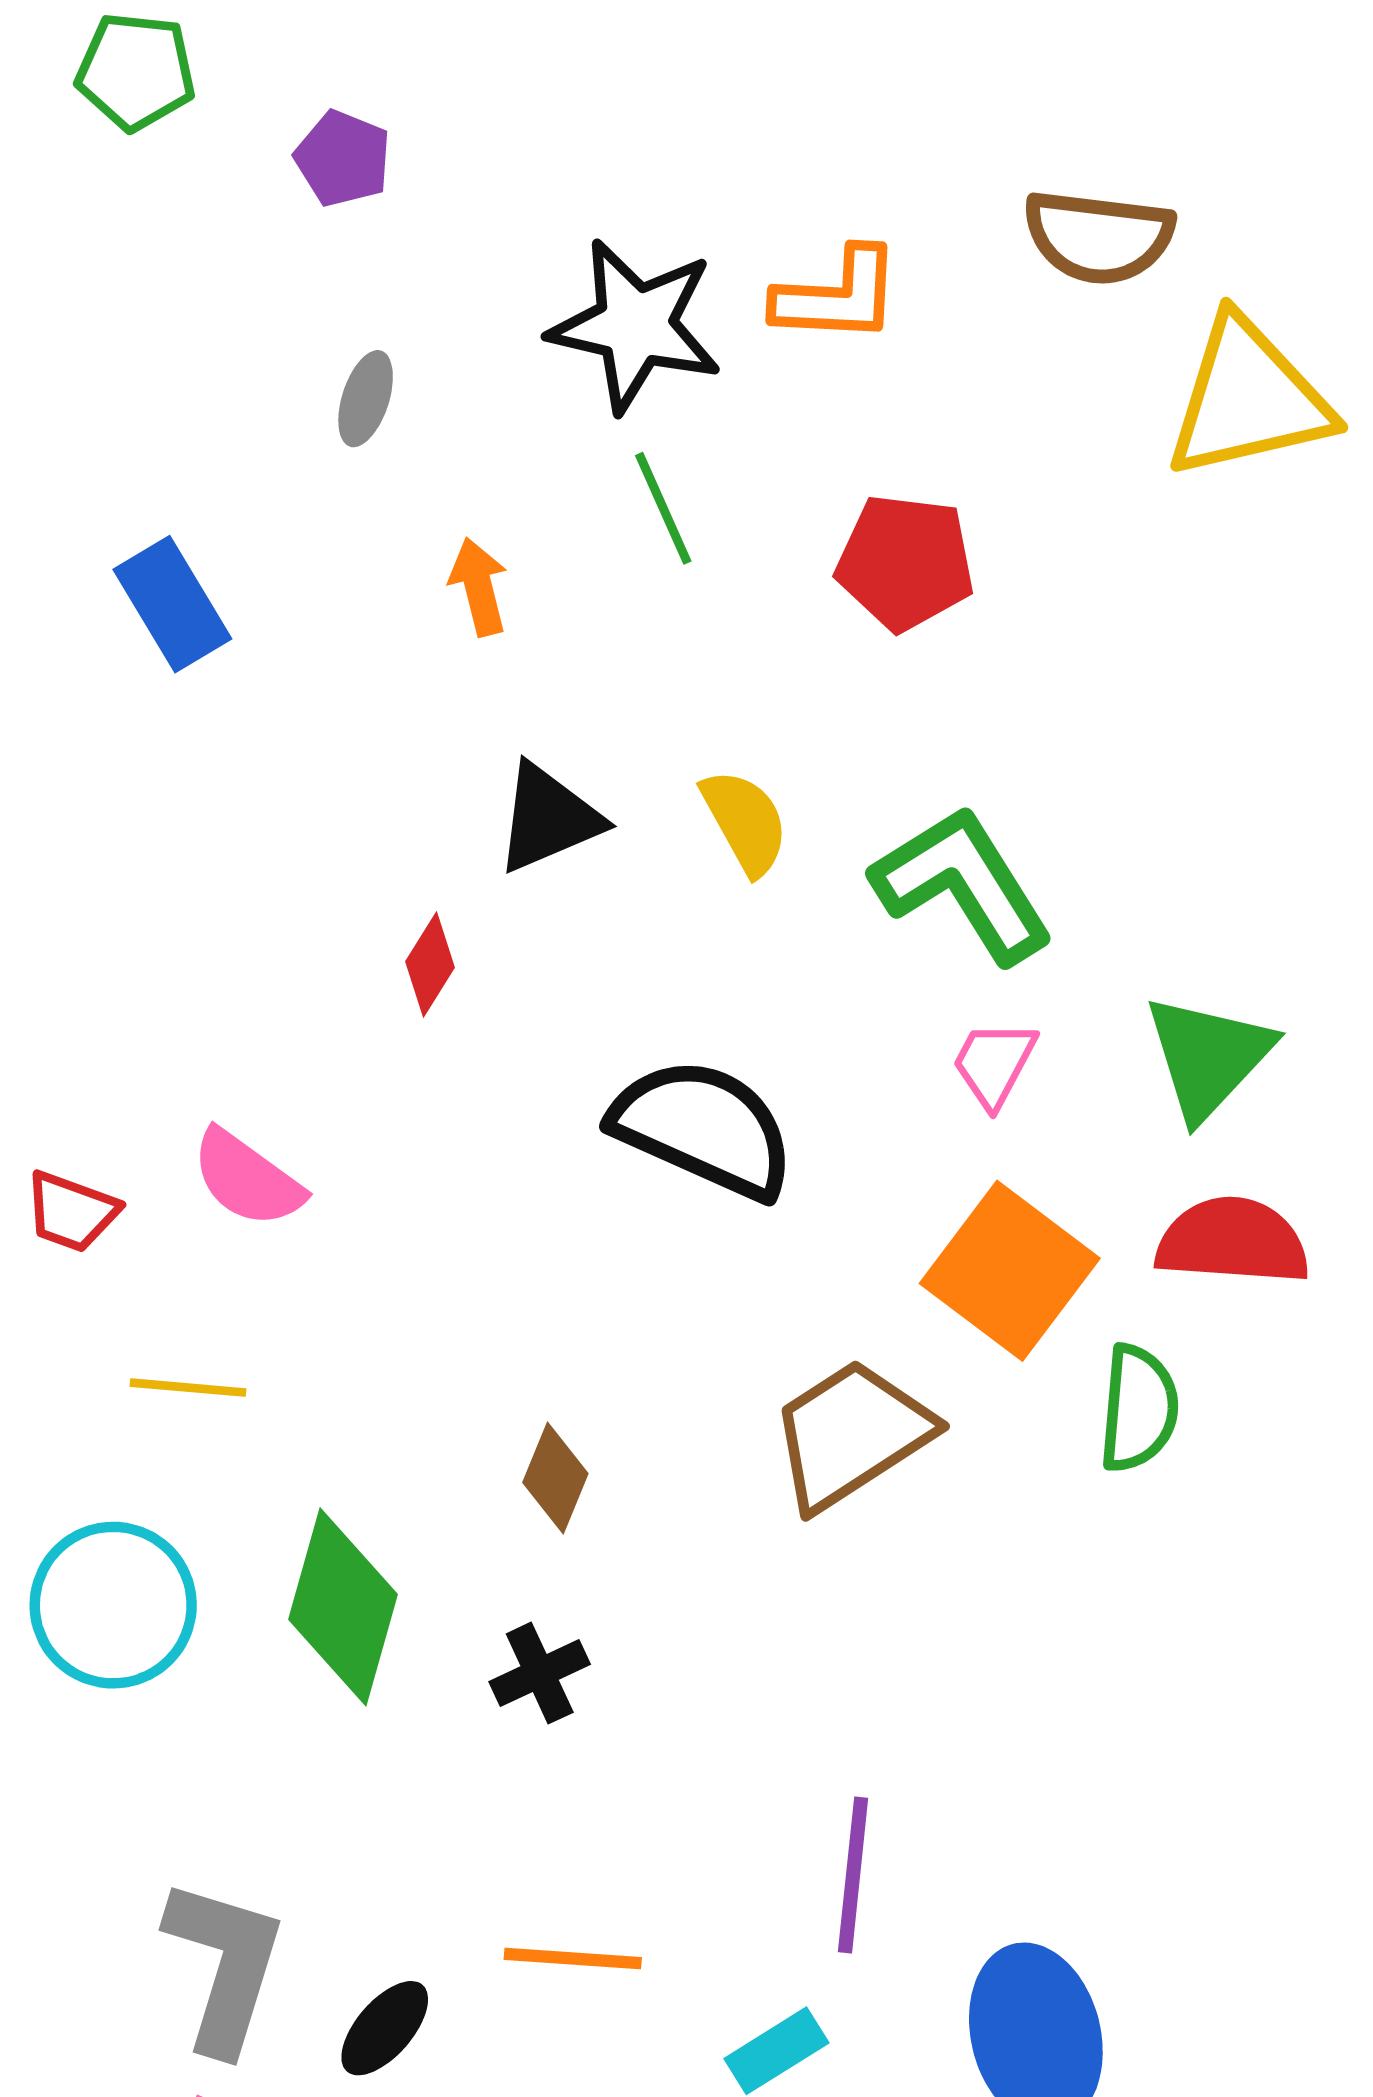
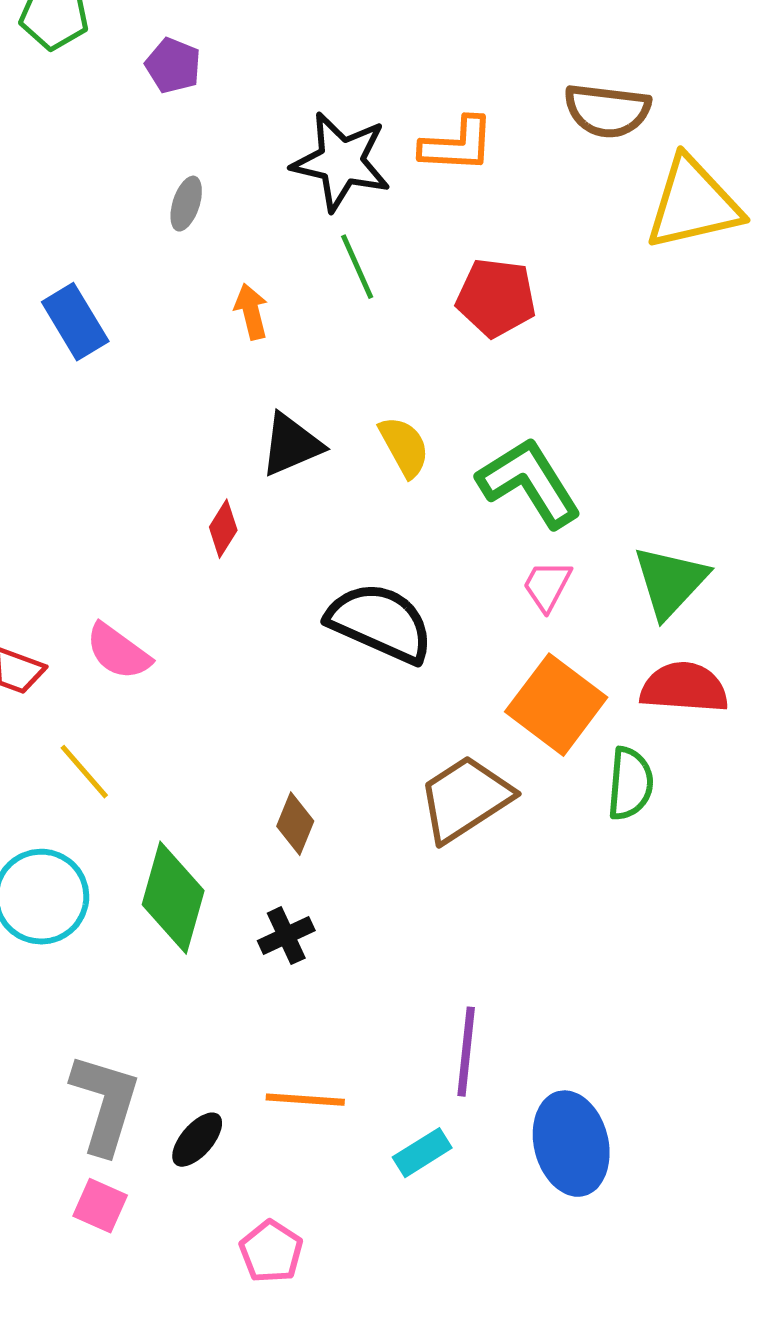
yellow line: (188, 1388) -> (84, 772), turned 44

